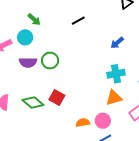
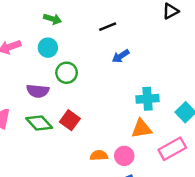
green arrow: (34, 19) -> (53, 19), turned -32
cyan circle: (25, 37) -> (48, 48), moved
blue arrow: (117, 43) -> (121, 56), moved
purple semicircle: (28, 62) -> (38, 91), moved

